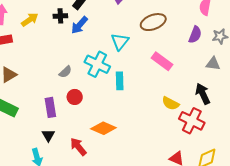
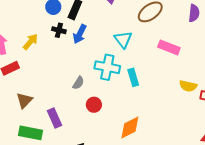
black cross: (60, 16) -> (59, 30), turned 32
purple rectangle: (50, 107) -> (54, 118), moved
orange diamond: (103, 128) -> (130, 127), turned -35

